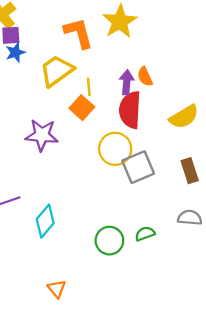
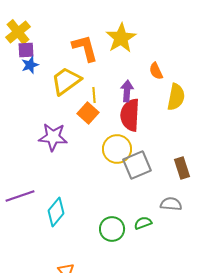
orange semicircle: (145, 77) -> (156, 71), moved
yellow semicircle: (184, 117) -> (176, 97), moved, turned -48
gray semicircle: (190, 218) -> (171, 204), moved

